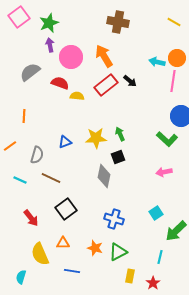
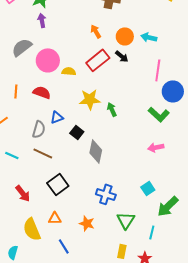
orange arrow: (104, 56) -> (96, 31), size x0.6
pink circle: (71, 57) -> (48, 60), moved
orange circle: (177, 58) -> (125, 36), moved
pink line: (173, 81) -> (158, 70), moved
red semicircle: (60, 83) -> (42, 92), moved
yellow star: (96, 138) -> (90, 99), moved
gray semicircle: (37, 155) -> (39, 129), moved
black square: (118, 157) -> (77, 132), moved, turned -32
green triangle: (118, 252) -> (126, 220), moved, turned -30
blue line: (72, 271) -> (64, 246), turned 49

